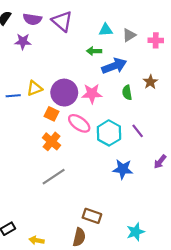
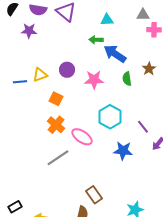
gray triangle: (129, 35) -> (143, 15), moved, turned 32
blue arrow: (114, 66) -> (115, 54), turned -125
purple circle: (64, 93) -> (67, 70), moved, size x0.6
pink ellipse: (79, 123) -> (82, 137), moved
purple line: (138, 131) -> (143, 127), moved
brown rectangle: (92, 216) -> (94, 195), turned 36

